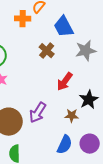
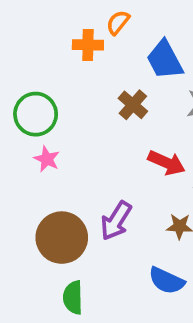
red arrow: (65, 82) -> (167, 163), turned -102
blue semicircle: (65, 145) -> (167, 281), turned 90

